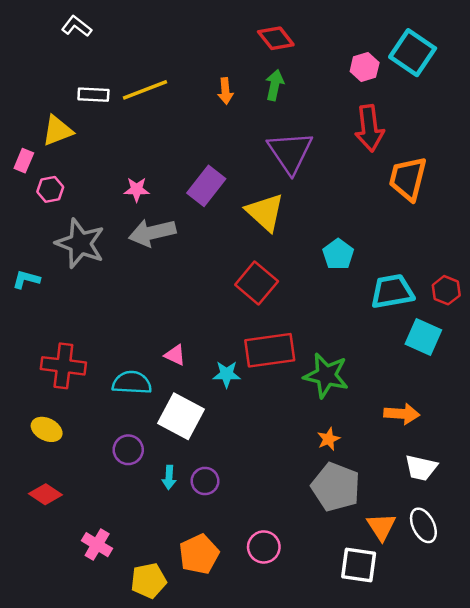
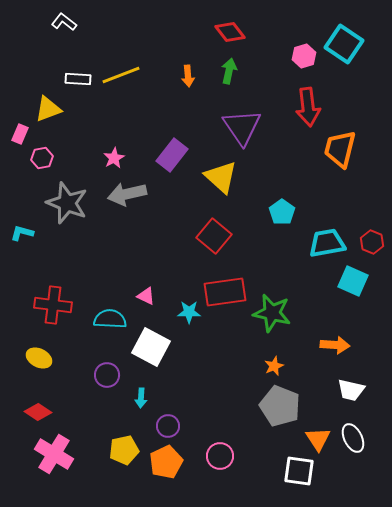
pink star: (137, 189) -> (114, 158), turned -30
purple circle: (205, 481) -> (168, 426), moved
pink cross: (97, 545) -> (54, 454), moved, size x1.5
yellow pentagon: (149, 581) -> (124, 450), moved

